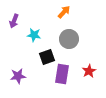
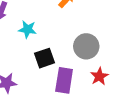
gray circle: (69, 39) -> (86, 46), moved

